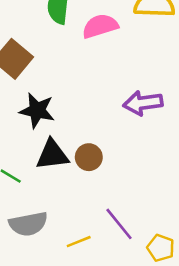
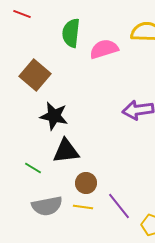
brown circle: (89, 157) -> (86, 183), moved
yellow line: (79, 242) -> (83, 207), moved, turned 30

